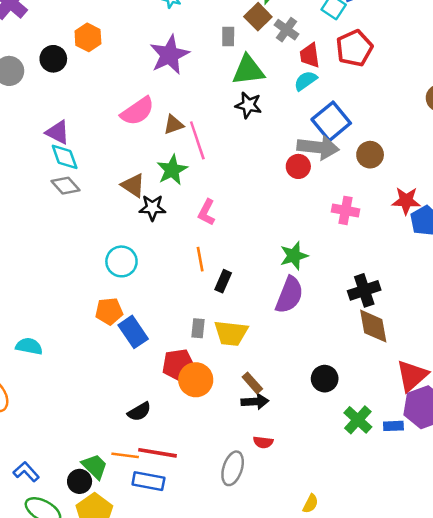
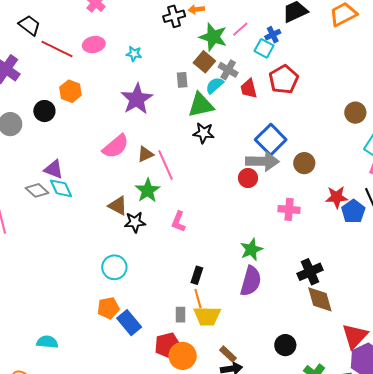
cyan semicircle: (305, 81) -> (215, 85), moved
gray diamond: (66, 186) -> (37, 190), moved
orange line: (200, 259) -> (198, 298), moved

